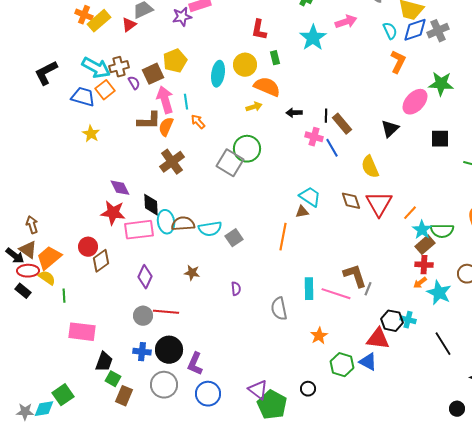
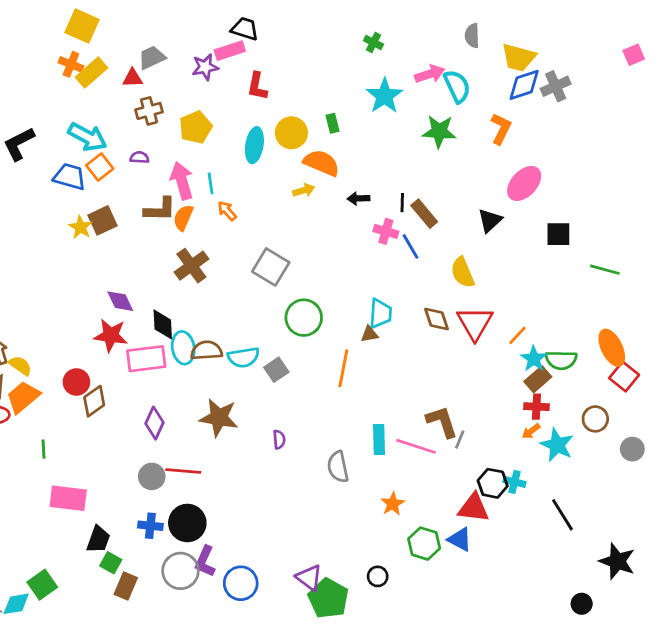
red triangle: (129, 25) -> (133, 78), turned 35
red L-shape: (259, 30) -> (257, 86), moved
cyan semicircle: (390, 31) -> (457, 86), moved, size x1.4
brown cross: (119, 67) -> (149, 111), moved
brown square: (153, 74) -> (102, 220), moved
purple semicircle: (134, 83) -> (139, 157), turned -56
green star: (441, 84) -> (439, 131), moved
green circle: (247, 149) -> (304, 318), moved
cyan trapezoid: (310, 197) -> (380, 314), turned 60
brown star: (192, 273) -> (219, 418), size x1.8
yellow semicircle: (47, 278) -> (20, 366), moved
purple L-shape: (195, 364) -> (205, 561), moved

